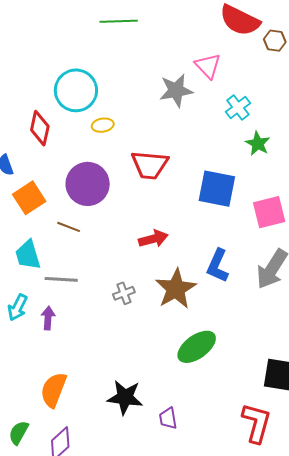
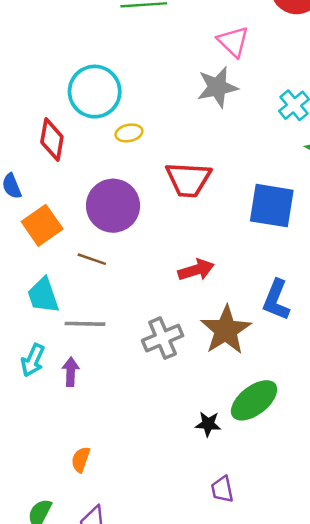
pink triangle: (208, 66) -> (233, 42), moved
gray cross: (124, 293) -> (163, 338), size x1.5
orange semicircle: (54, 390) -> (81, 460), size x0.6
black star: (125, 397) -> (208, 424), moved, size x0.6

